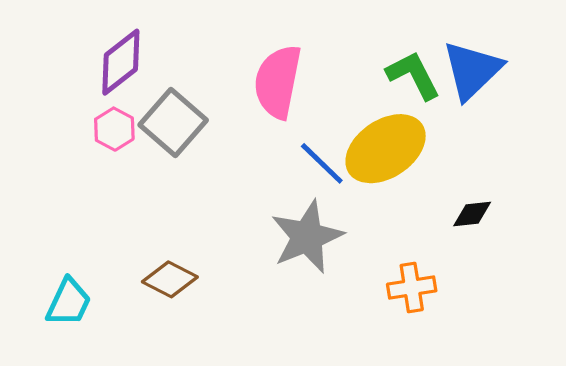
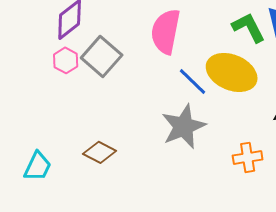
yellow ellipse: (386, 149) -> (232, 72), turned 57

